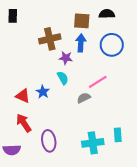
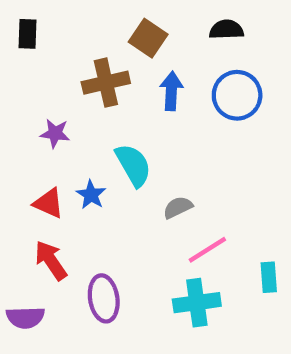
brown square: (82, 21) -> (148, 38), moved, turned 30
purple star: (66, 58) -> (55, 133), moved
cyan semicircle: (63, 78) -> (133, 165), size x1.5
pink line: (98, 82) -> (207, 250), moved
cyan rectangle: (118, 135) -> (269, 277), moved

